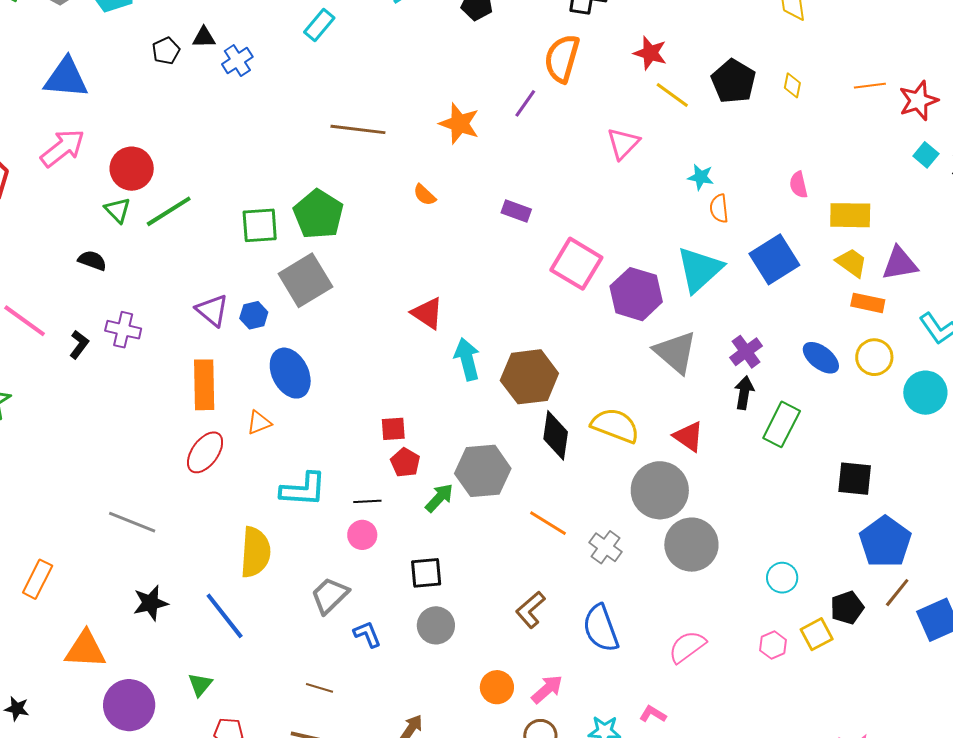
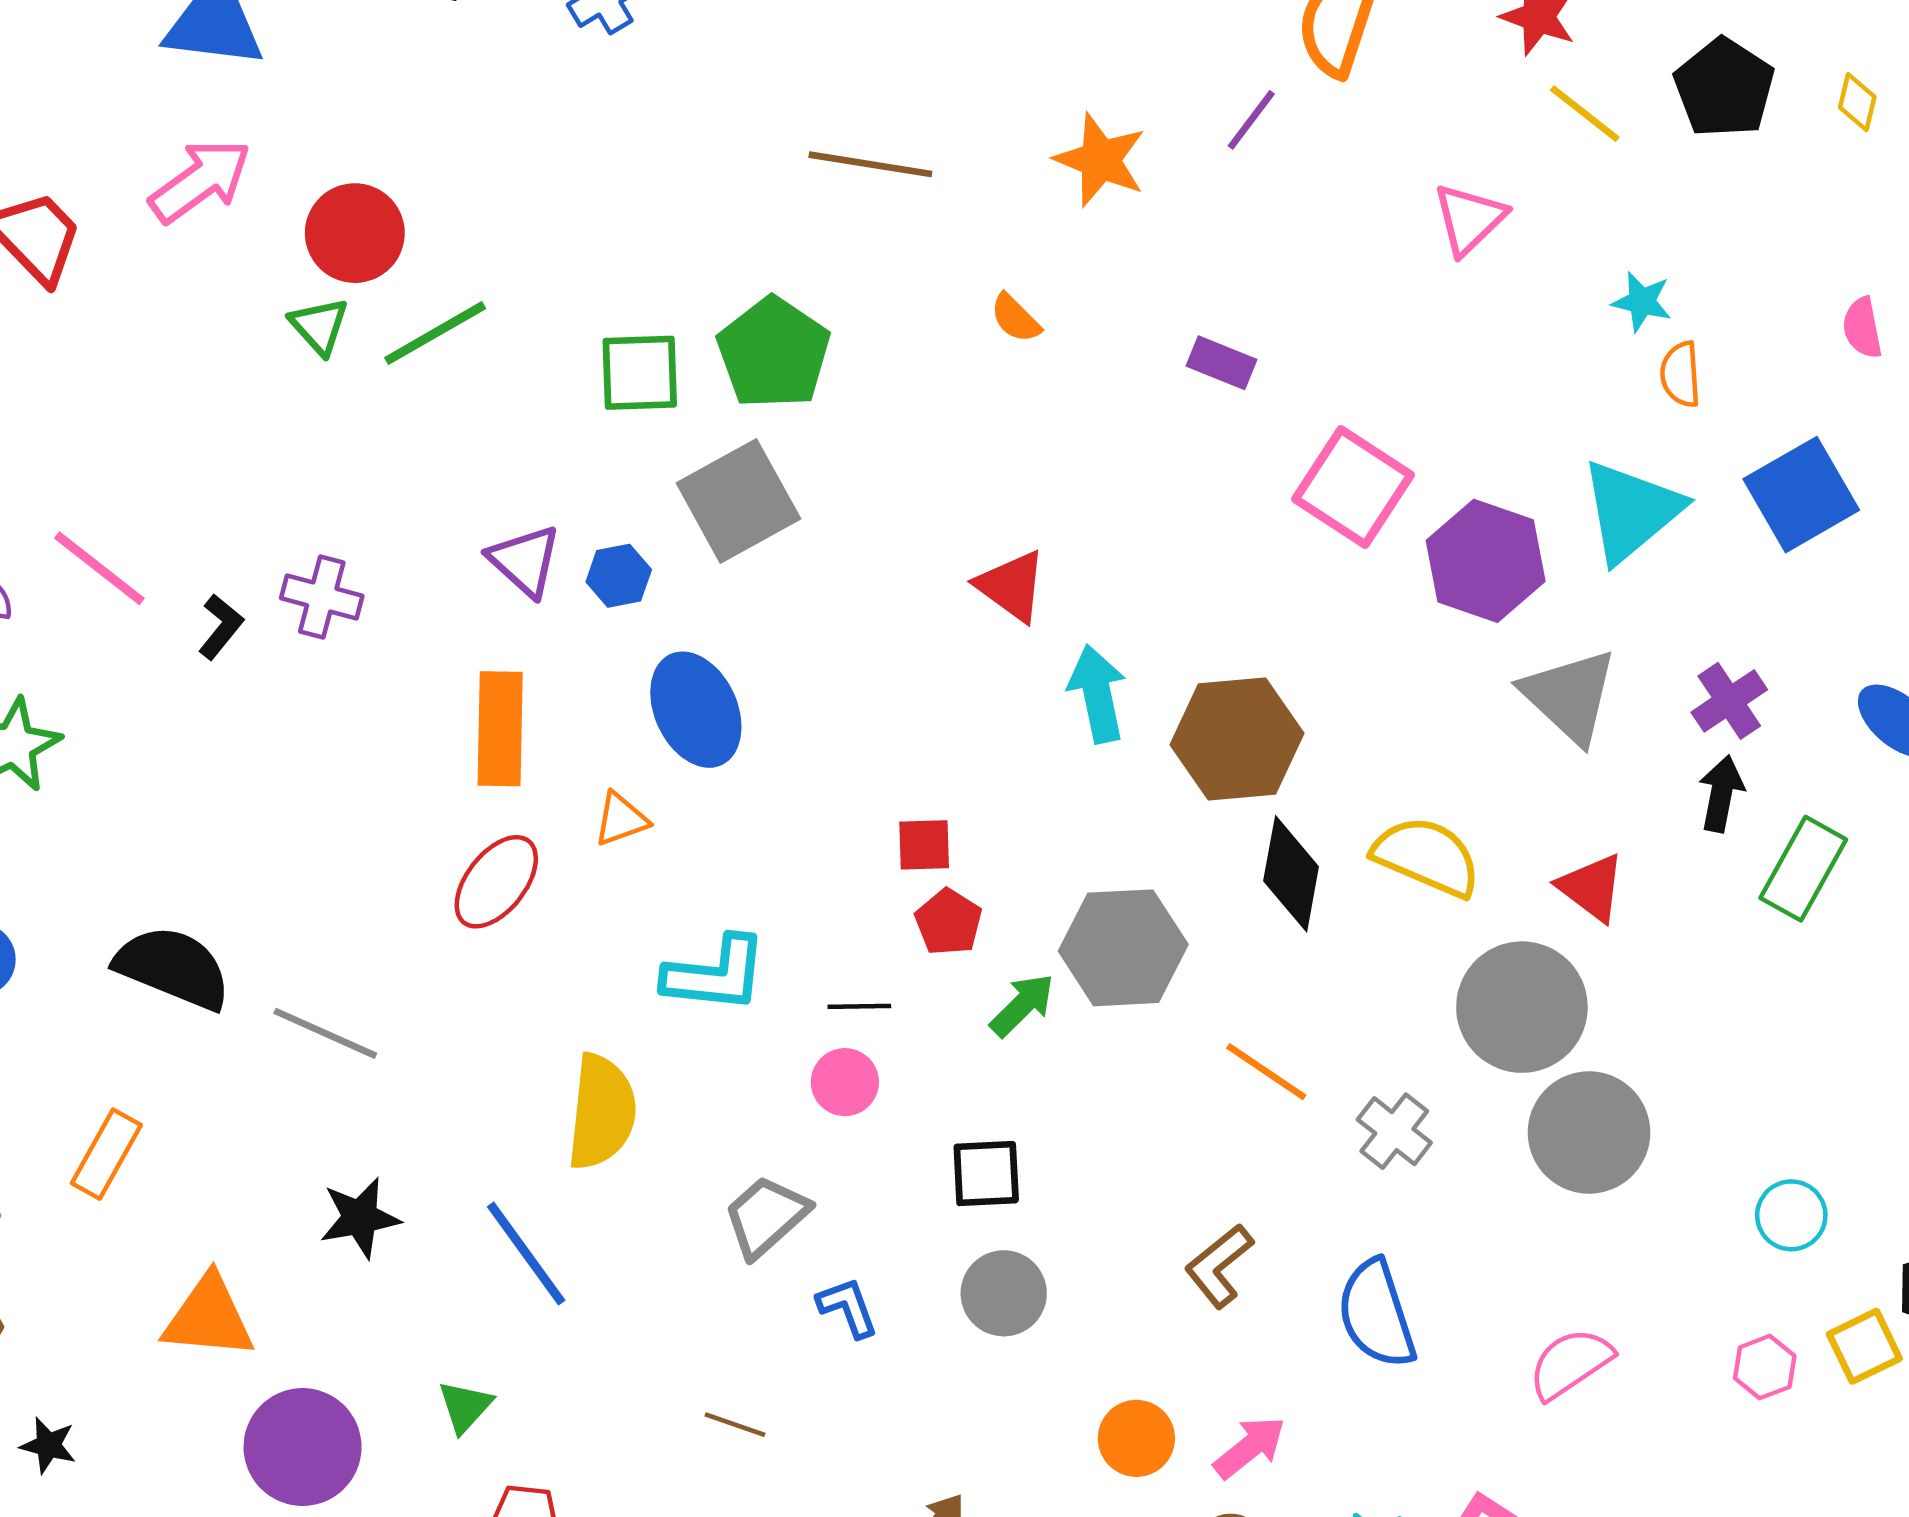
black semicircle: (92, 260) -> (173, 968), moved, size x1.8

